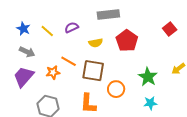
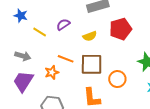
blue star: (23, 29) -> (21, 16), moved
red pentagon: (127, 41) -> (121, 29), turned 30

